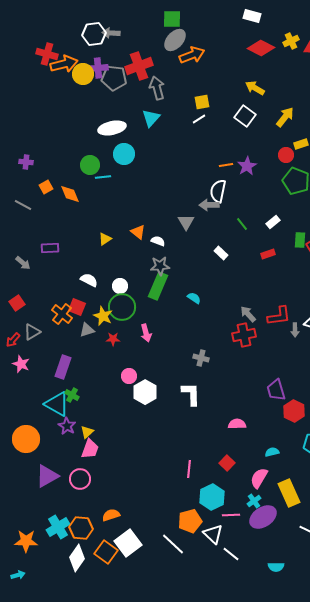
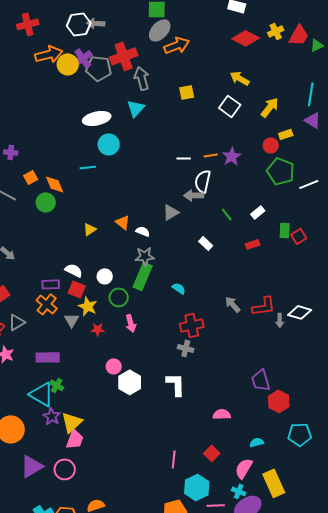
red cross: (47, 54) -> (28, 24), moved, turned -30
purple cross: (98, 68) -> (83, 58), turned -30
white line: (199, 119) -> (184, 158), moved, turned 32
green circle: (90, 165) -> (46, 202), moved
gray triangle: (186, 222) -> (171, 212), turned 30
purple rectangle: (50, 248) -> (51, 284), moved
red square: (77, 307) -> (77, 289), moved
green circle: (122, 307) -> (119, 297), moved, size x0.7
gray triangle: (87, 330) -> (72, 320), turned -42
red cross: (244, 335) -> (192, 325), moved
purple rectangle: (63, 367) -> (48, 357), turned 70
yellow triangle: (87, 432) -> (72, 422), size x1.6
cyan cross: (254, 501) -> (239, 491), turned -32

